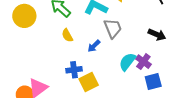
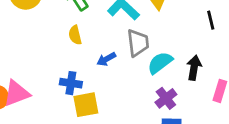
black arrow: (157, 35) -> (194, 68), turned -120
cyan semicircle: (127, 62) -> (160, 63), moved

